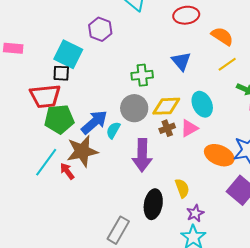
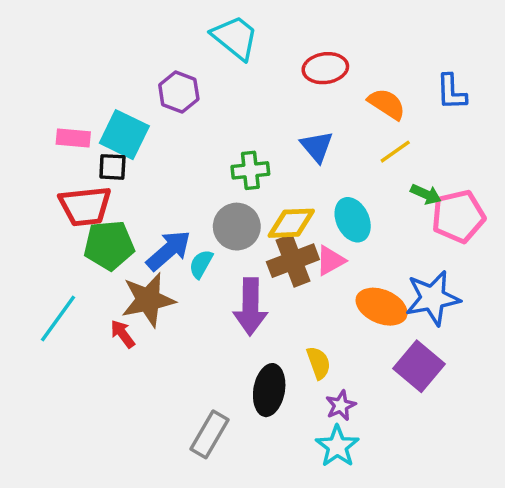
pink rectangle: (13, 48) -> (73, 138), moved
brown cross: (167, 128) -> (293, 261), size x1.8
cyan line: (46, 162) -> (58, 319), moved

